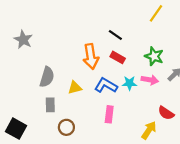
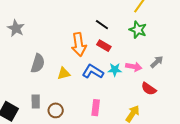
green star: (154, 56) -> (138, 30), moved
gray rectangle: (50, 105) -> (36, 101), moved
red semicircle: (166, 113) -> (149, 89), moved
pink rectangle: (109, 114) -> (96, 108), moved

